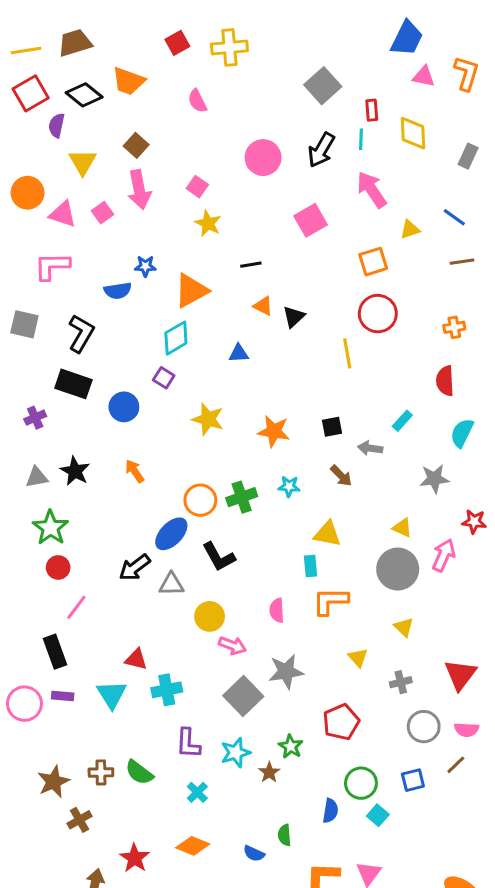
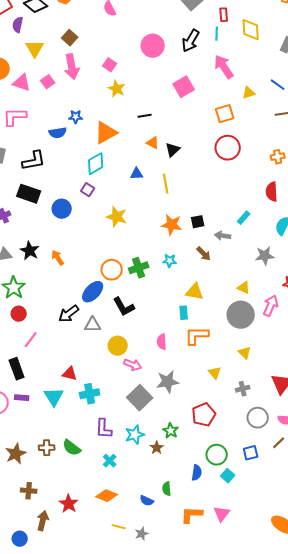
black L-shape: (81, 333) -> (34, 161), turned 50
yellow line: (347, 353) -> (166, 184), moved
orange star: (274, 431) -> (172, 225), moved
orange arrow: (135, 471) -> (58, 258), moved
brown cross: (80, 820) -> (29, 491), moved, turned 35

